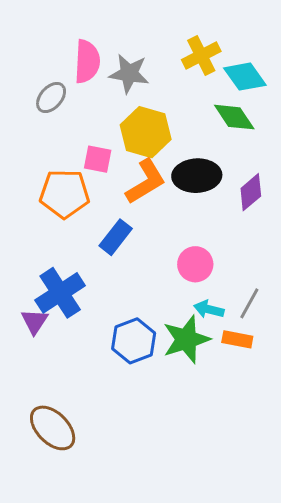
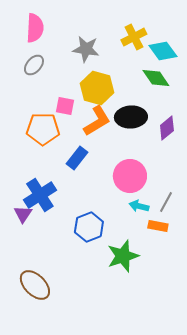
pink semicircle: (87, 61) -> (35, 28), moved
pink circle: (195, 264) -> (130, 176), size x1.4
green star: (186, 339) -> (123, 256), moved

